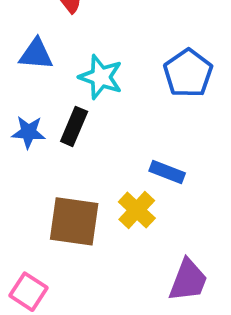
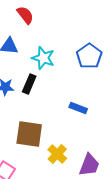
yellow cross: (137, 210) -> (57, 154), moved

